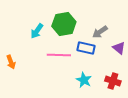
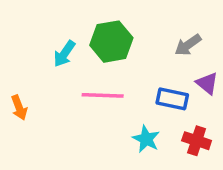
gray arrow: (100, 32) -> (188, 45), moved
blue rectangle: (86, 48) -> (172, 99), moved

